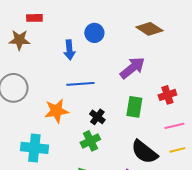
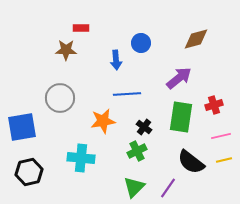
brown diamond: (149, 29) -> (196, 39), turned -48
green rectangle: (134, 107) -> (181, 117), size x1.4

